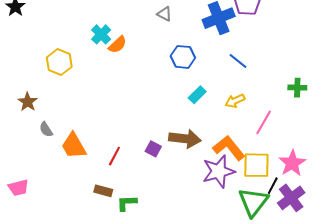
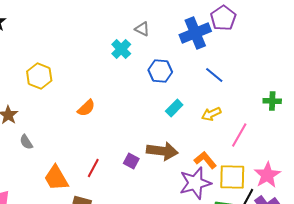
cyan cross: (101, 34) -> (121, 49), moved
orange semicircle: (117, 45) -> (86, 108), moved
orange trapezoid: (74, 146) -> (56, 178), moved
orange L-shape: (229, 148) -> (205, 160), size x0.7

